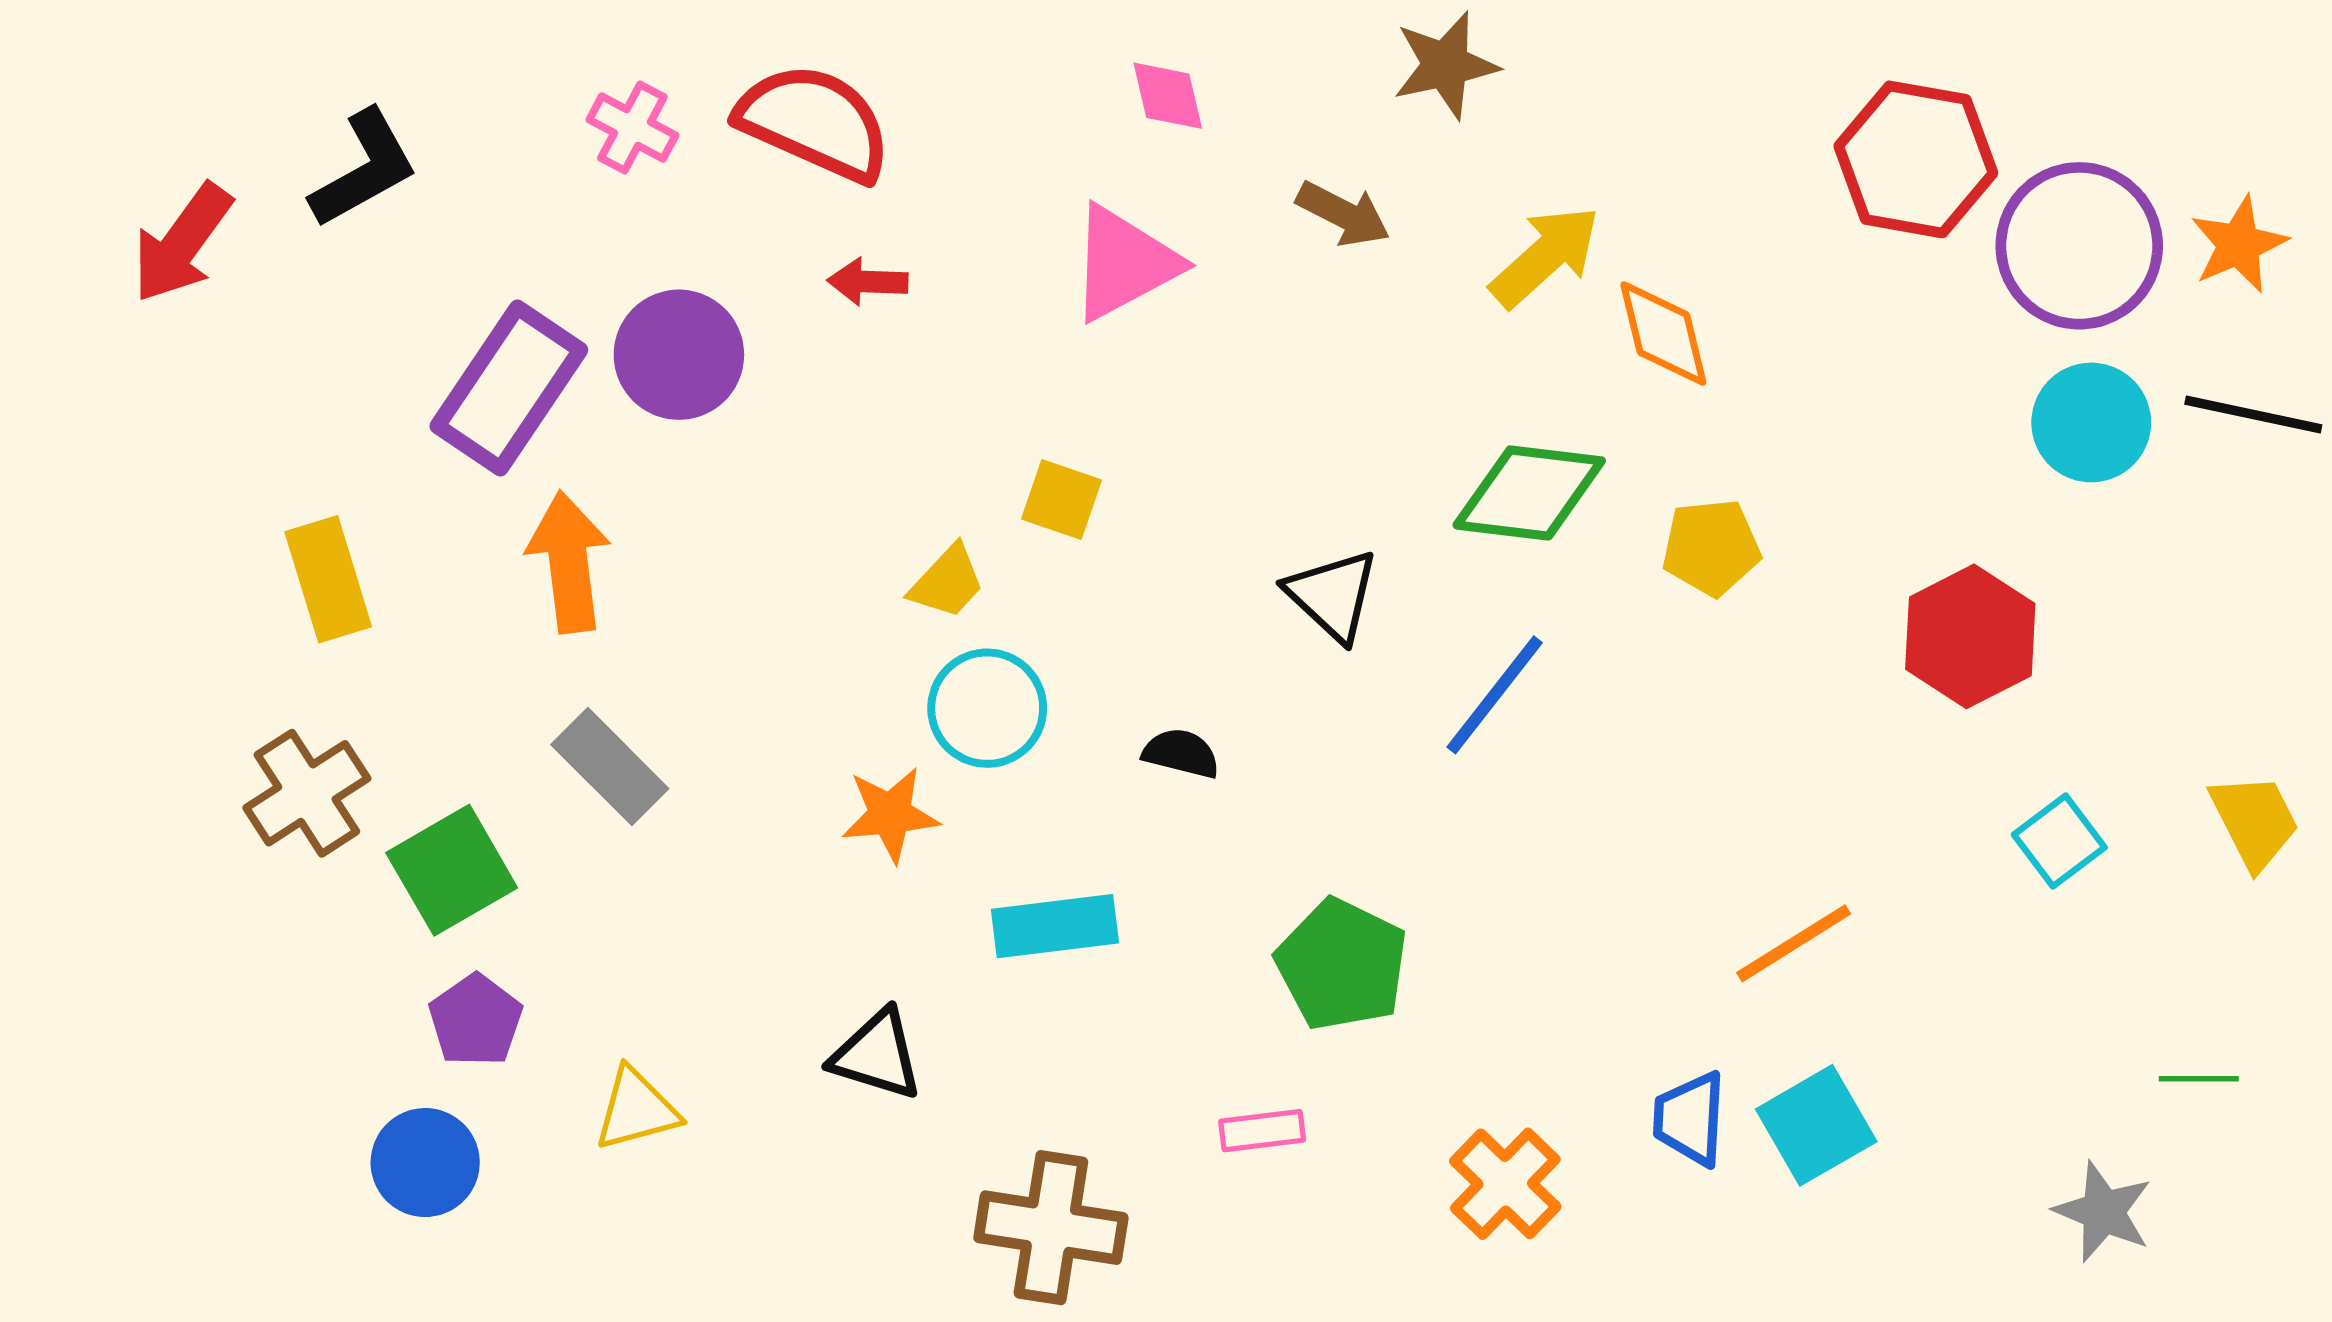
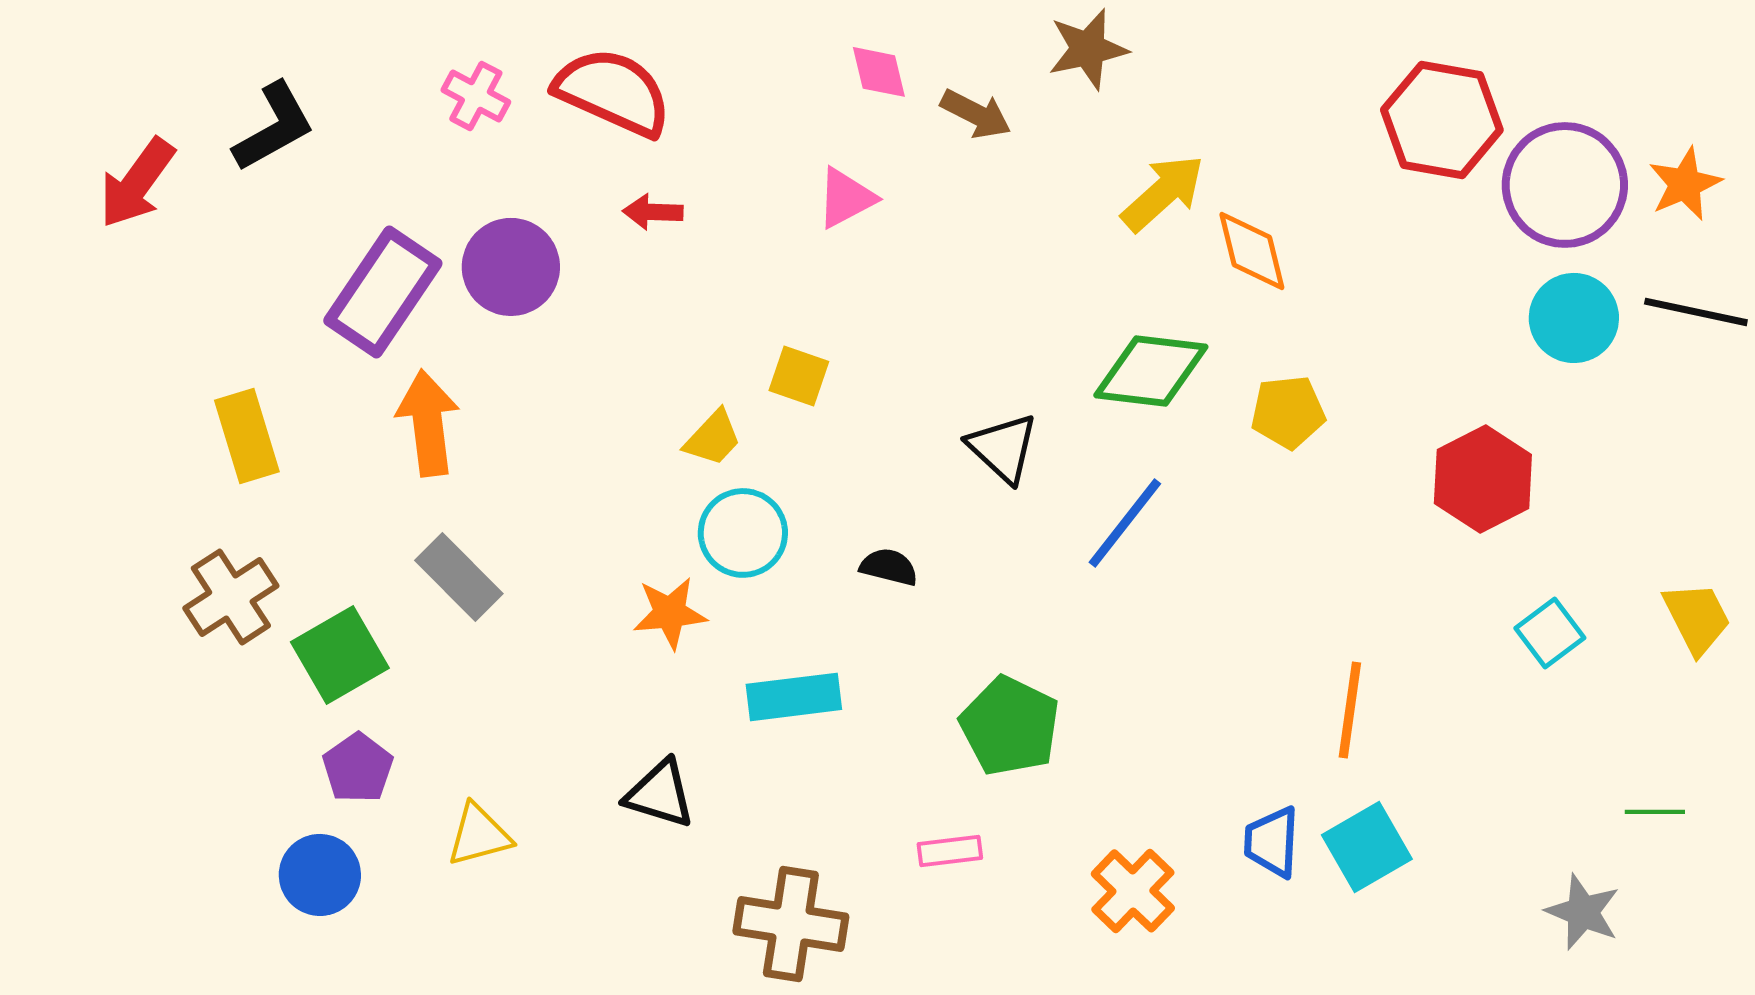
brown arrow: (1343, 214) -> (976, 114), moved
pink triangle: (1124, 263) -> (846, 198), size x0.7
orange line: (1794, 943) -> (1350, 710), turned -50

